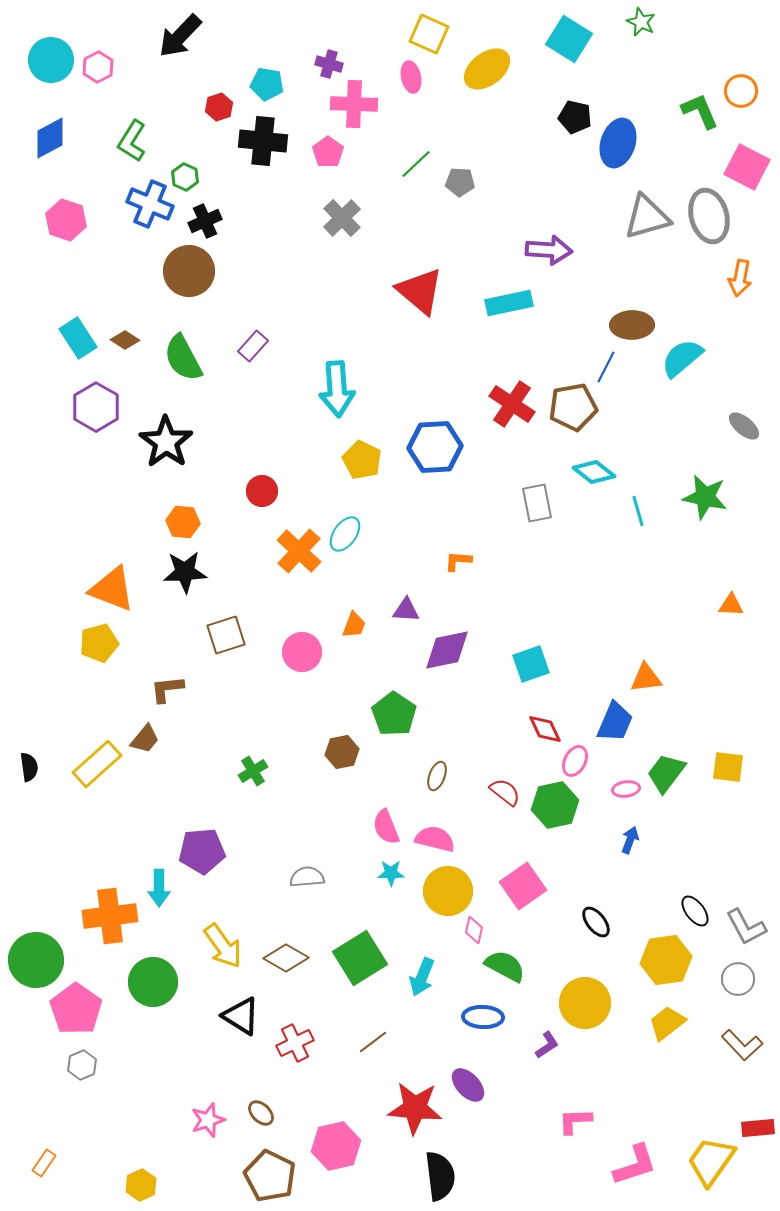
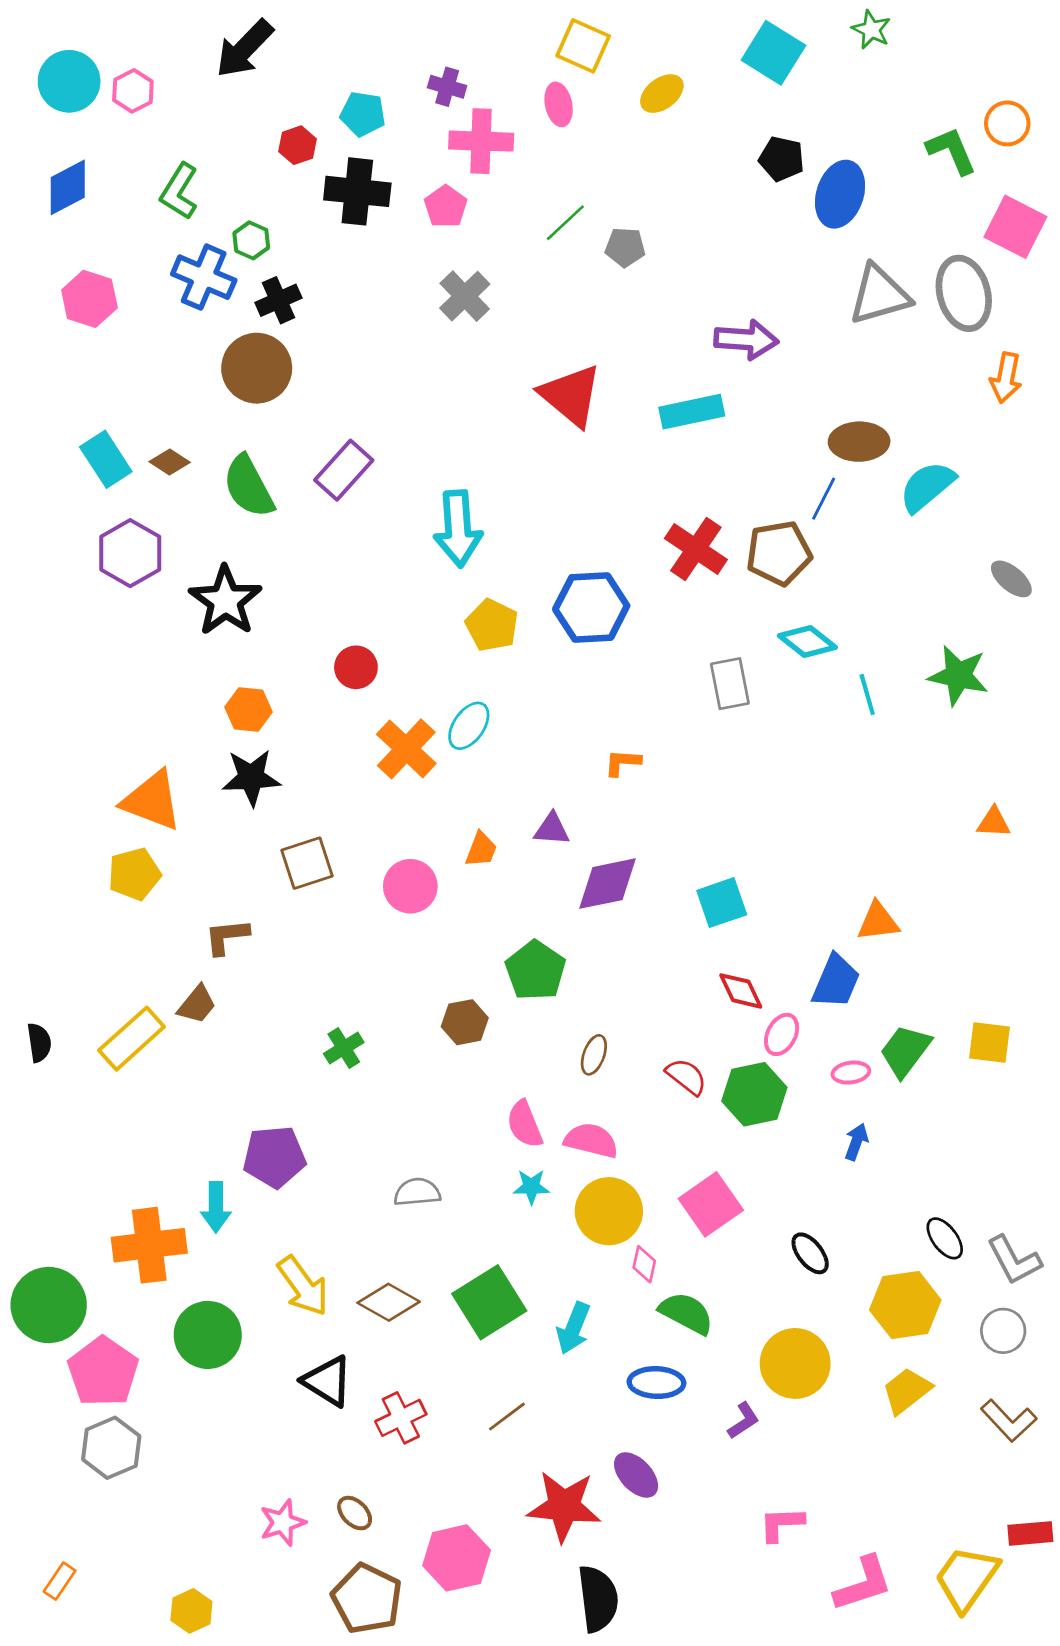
yellow ellipse: (487, 69) -> (662, 94), size x0.7
purple rectangle: (253, 346) -> (344, 470), size x1.4
gray hexagon: (82, 1065) -> (111, 1448), size x1.5

